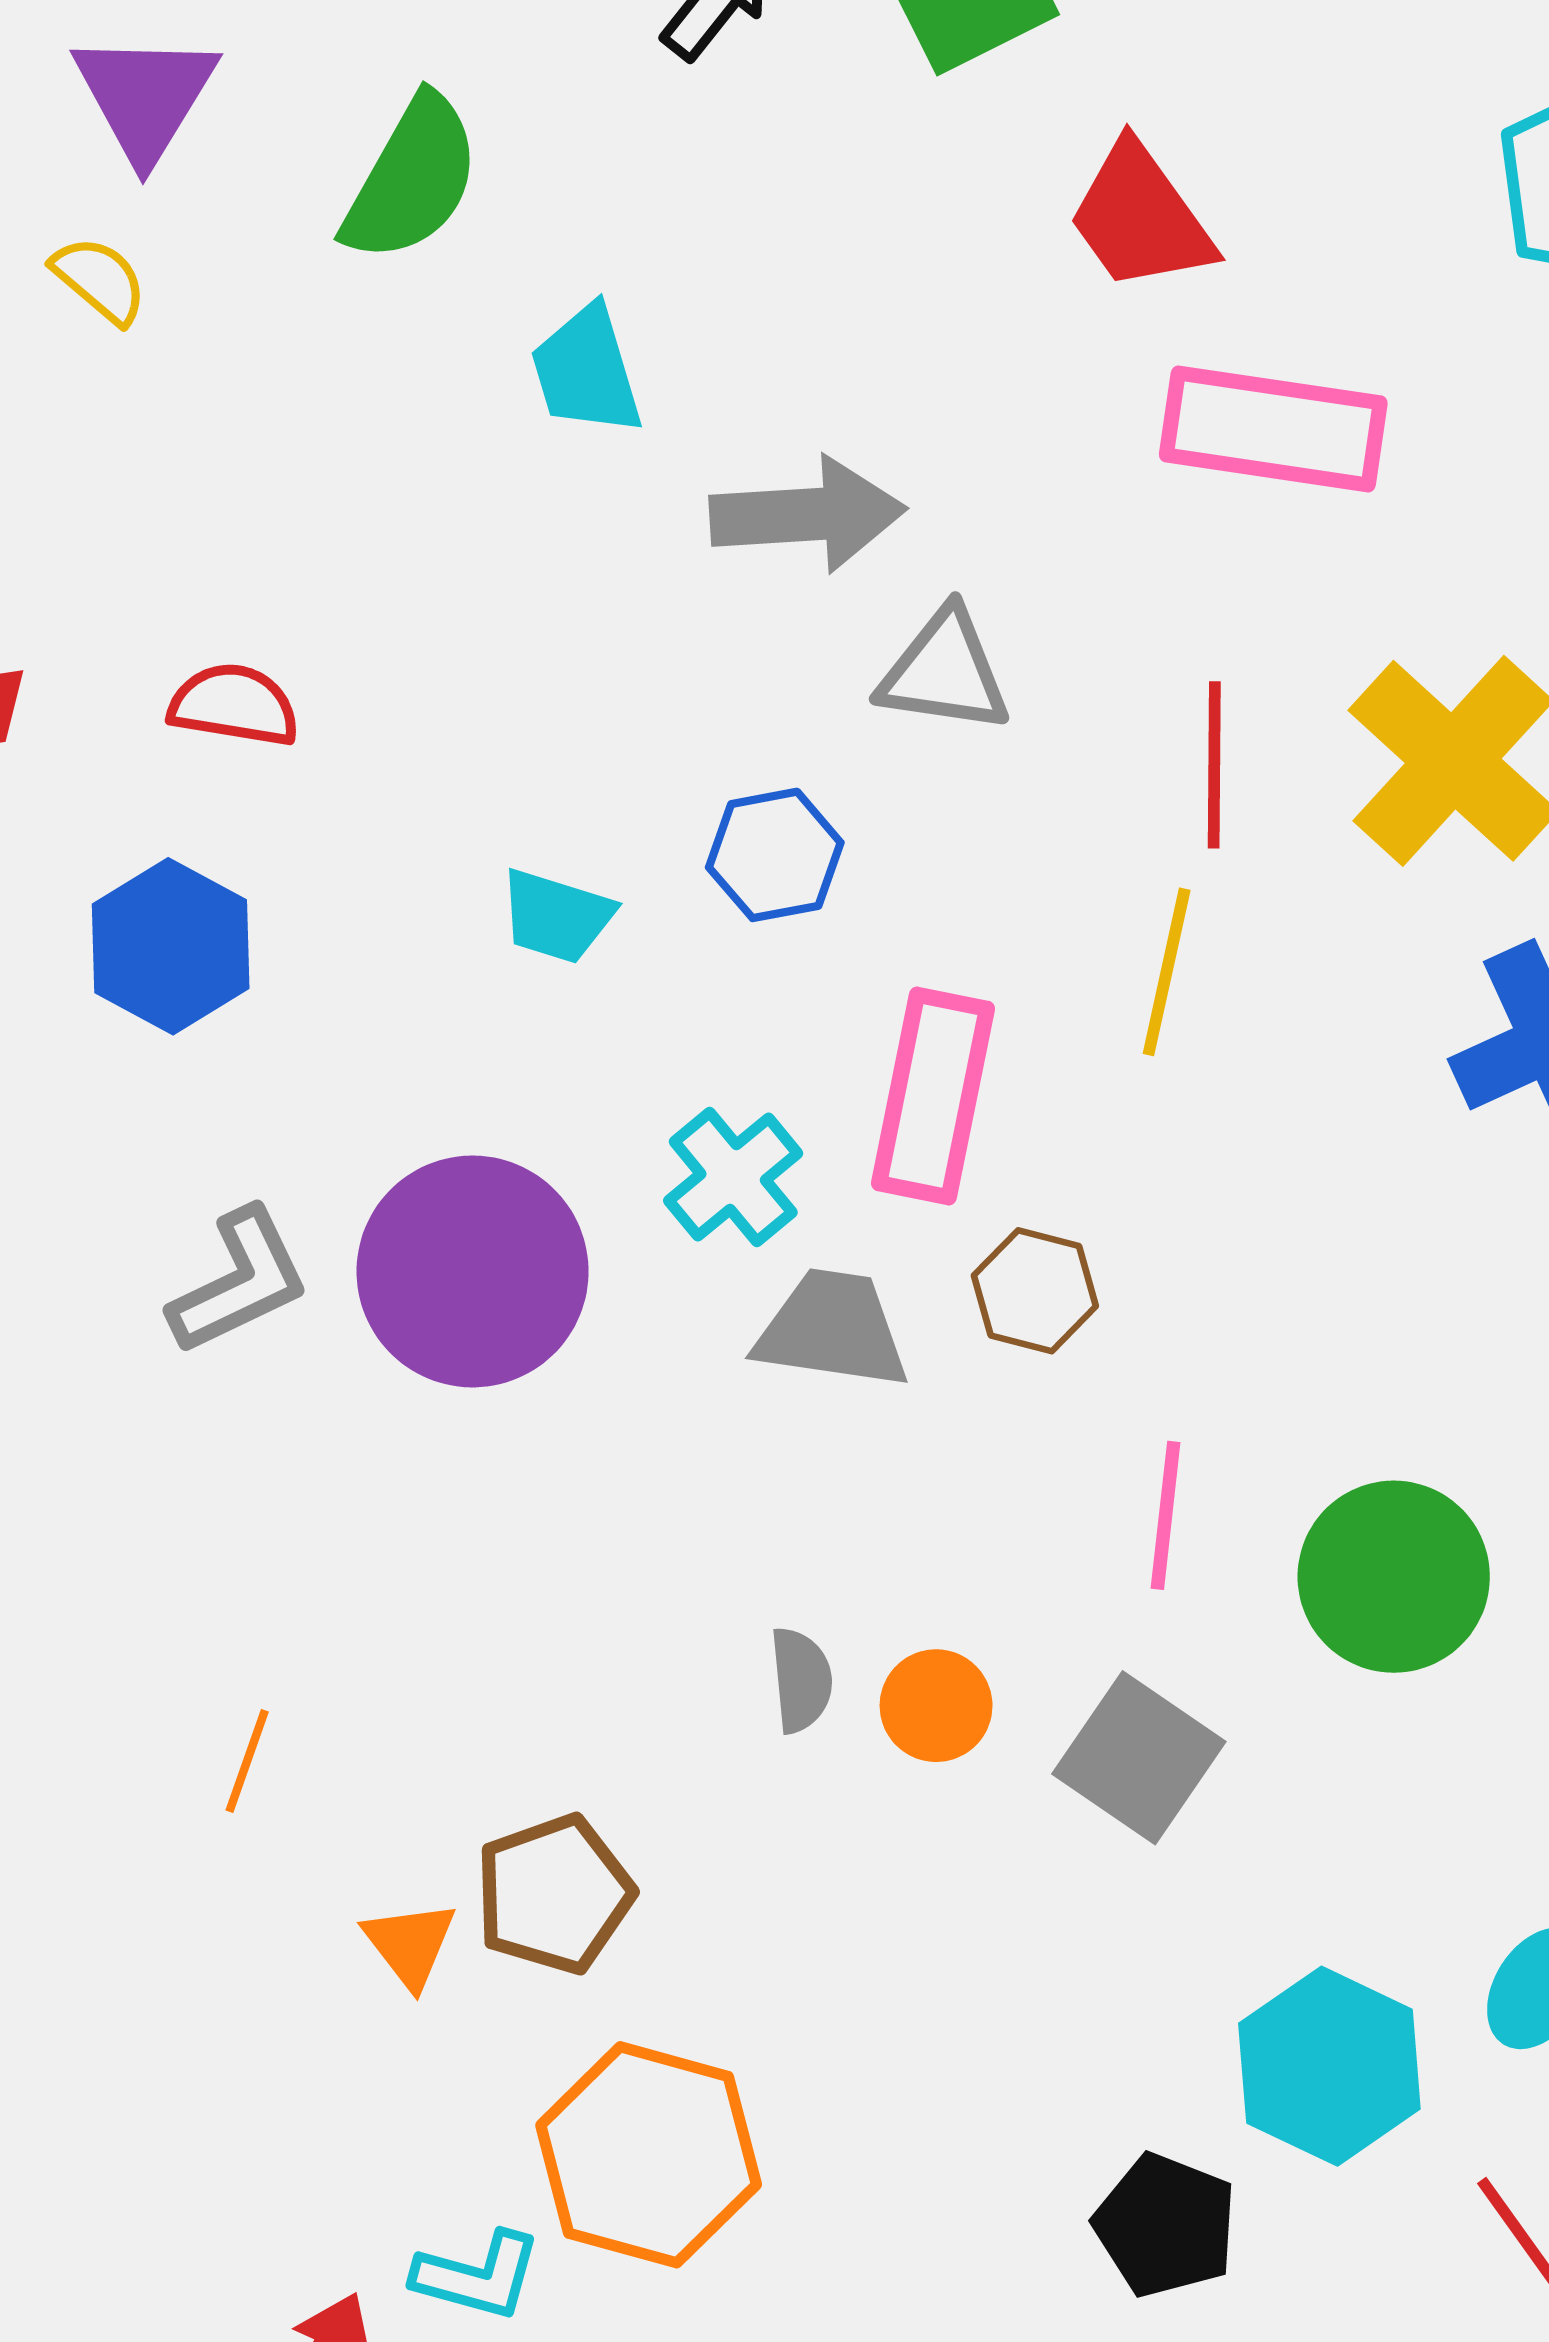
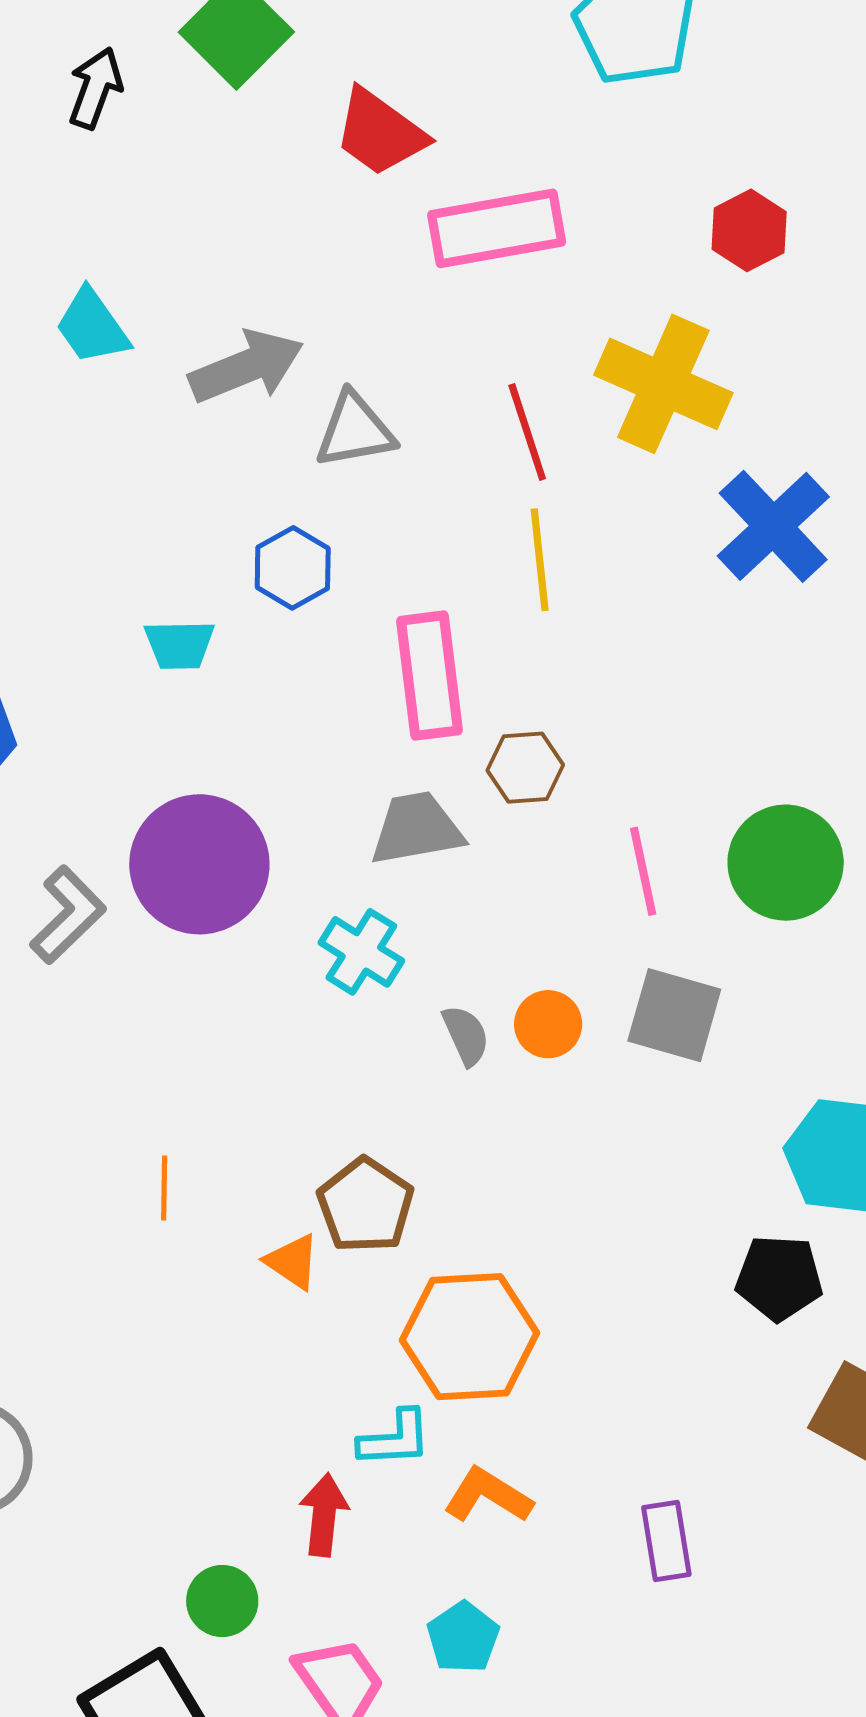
cyan cross: (733, 1177) -> (361, 952), moved

